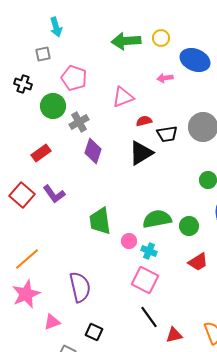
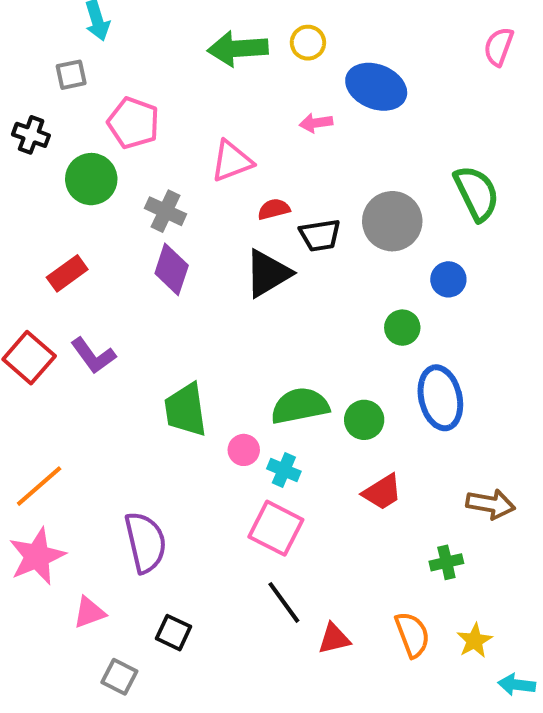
gray cross: (79, 122) -> (165, 211), moved, turned -36

